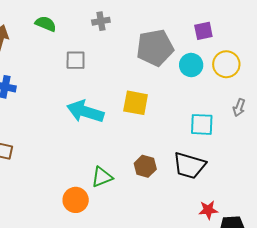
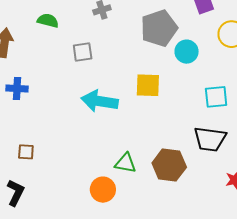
cyan circle: (191, 65) -> (187, 52), moved
brown hexagon: (145, 166) -> (169, 165), moved, size x1.5
green triangle: (102, 177) -> (125, 163), turned 40

